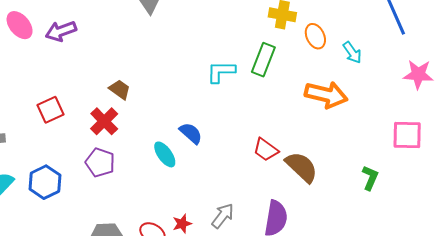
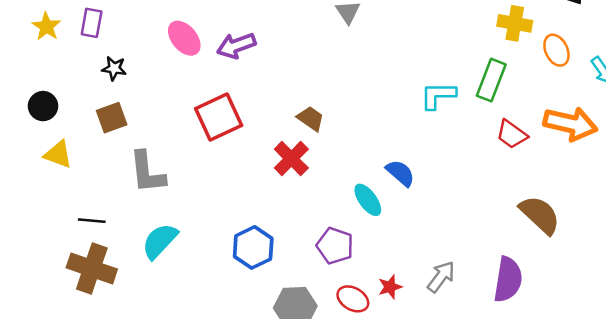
red square: (51, 110) -> (219, 117), moved, size x1.4
red trapezoid: (266, 150) -> (512, 134), moved
purple pentagon: (100, 162) -> (335, 246), moved
blue hexagon: (45, 182) -> (253, 247), moved

